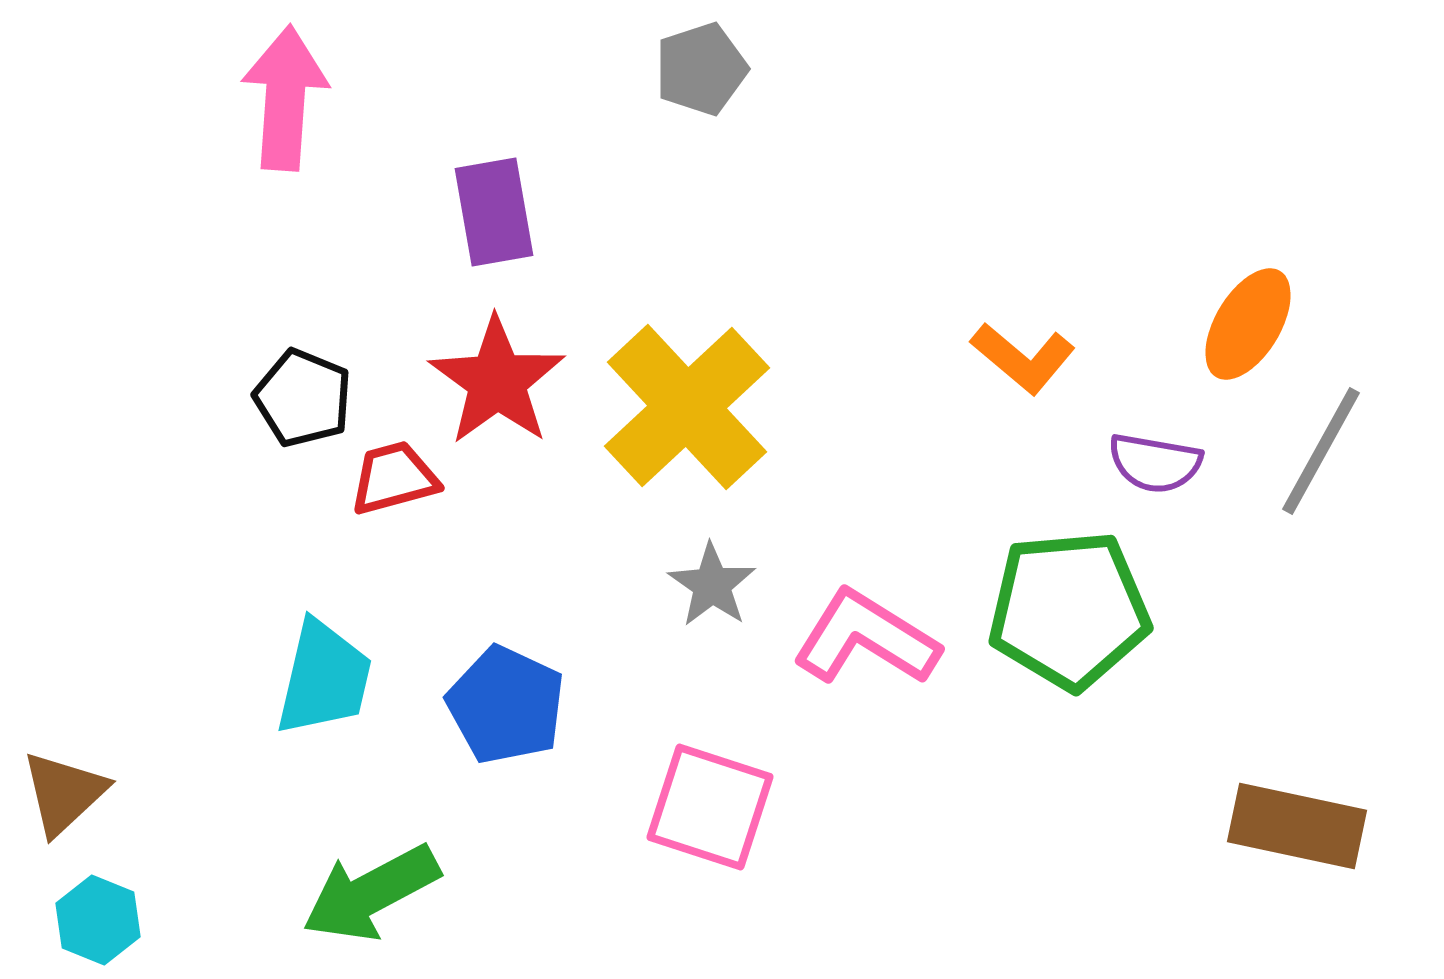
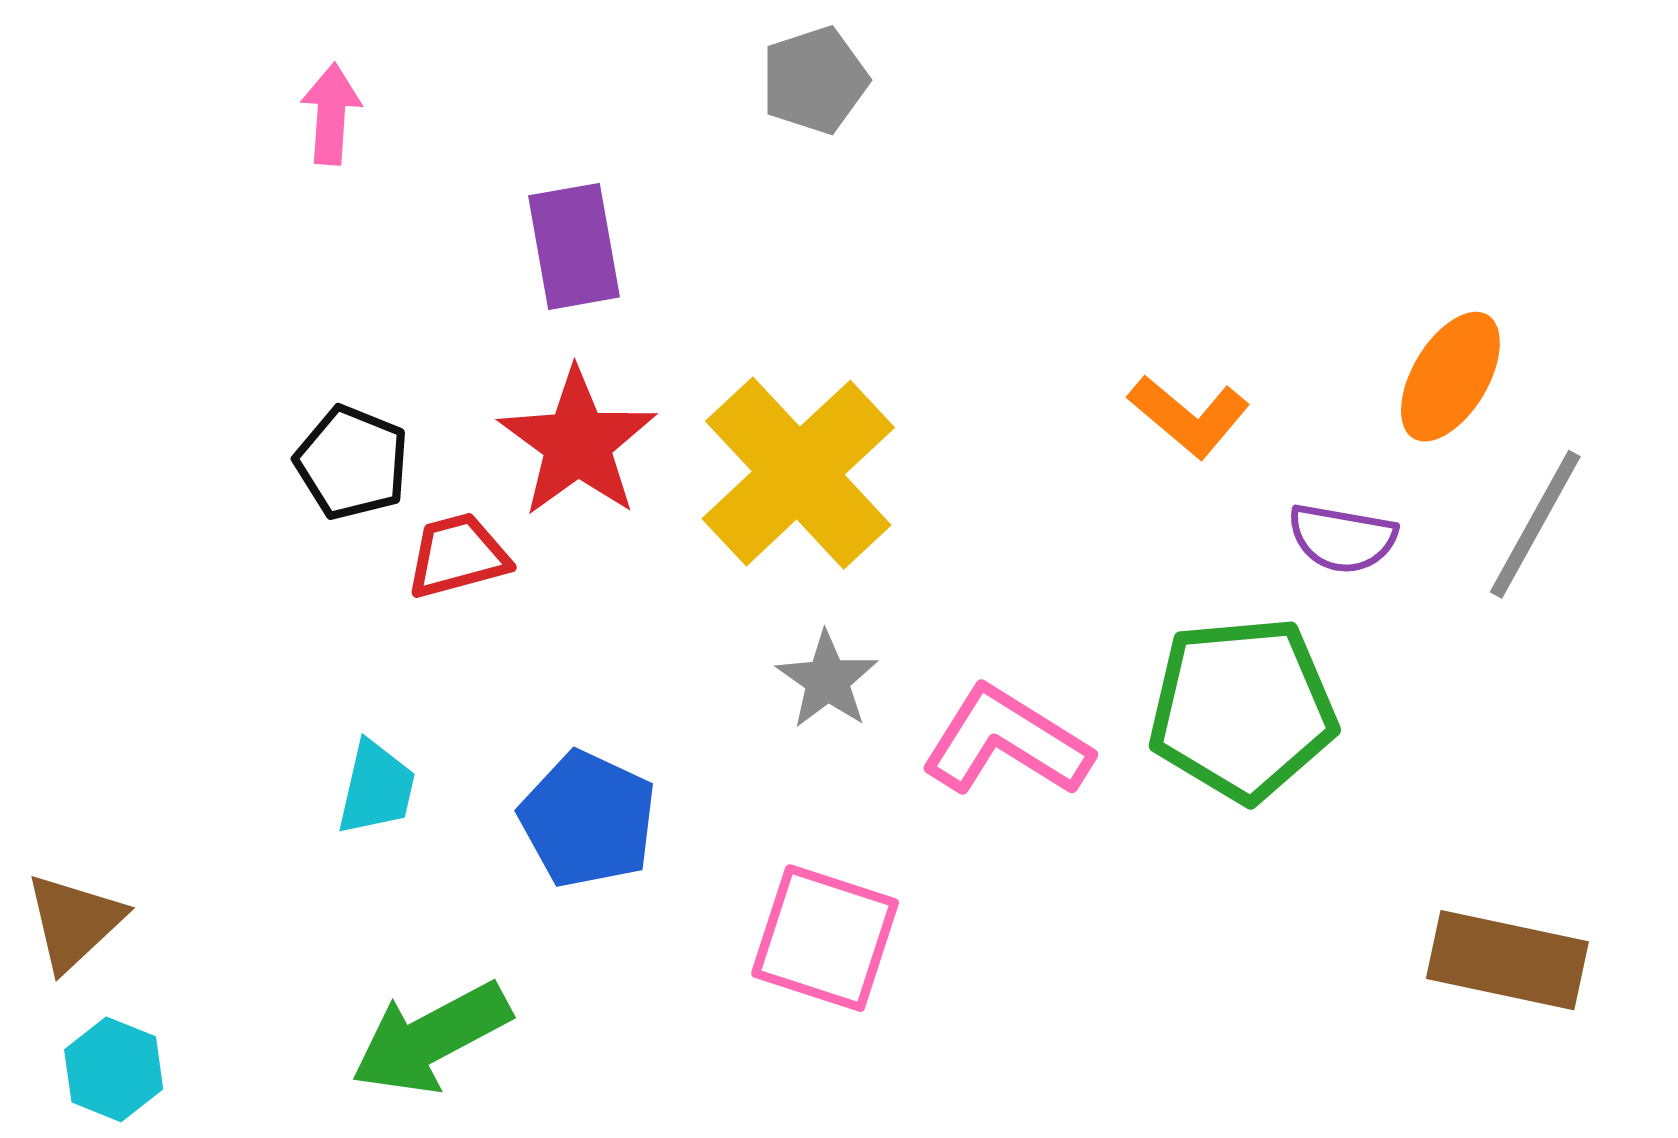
pink arrow: (285, 98) -> (331, 114), size x0.6
cyan trapezoid: (324, 678) -> (376, 788), size x0.7

